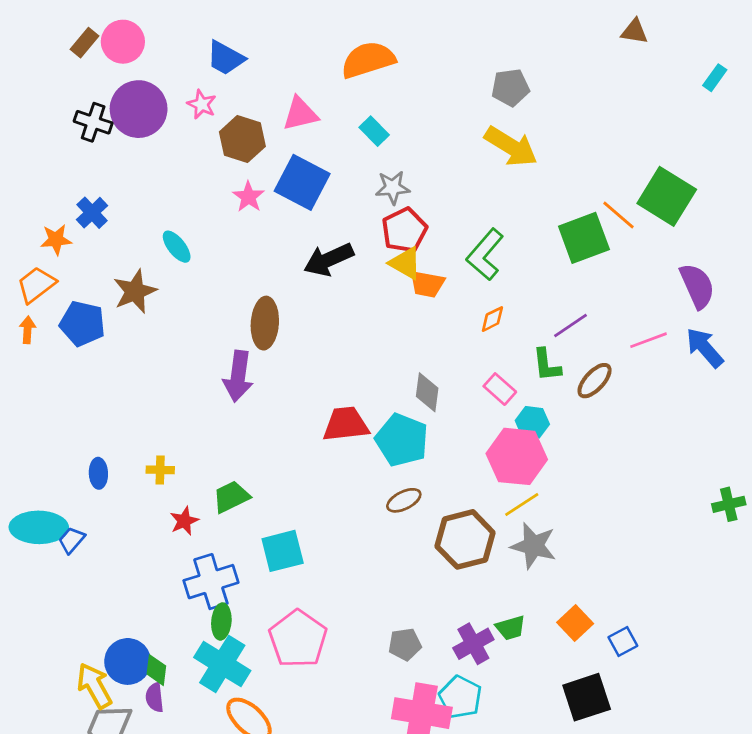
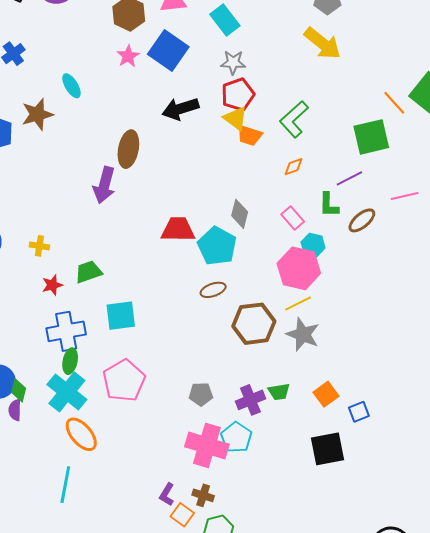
cyan rectangle: (374, 131) -> (225, 20), size x1.4
green square: (584, 238) -> (371, 137), moved

